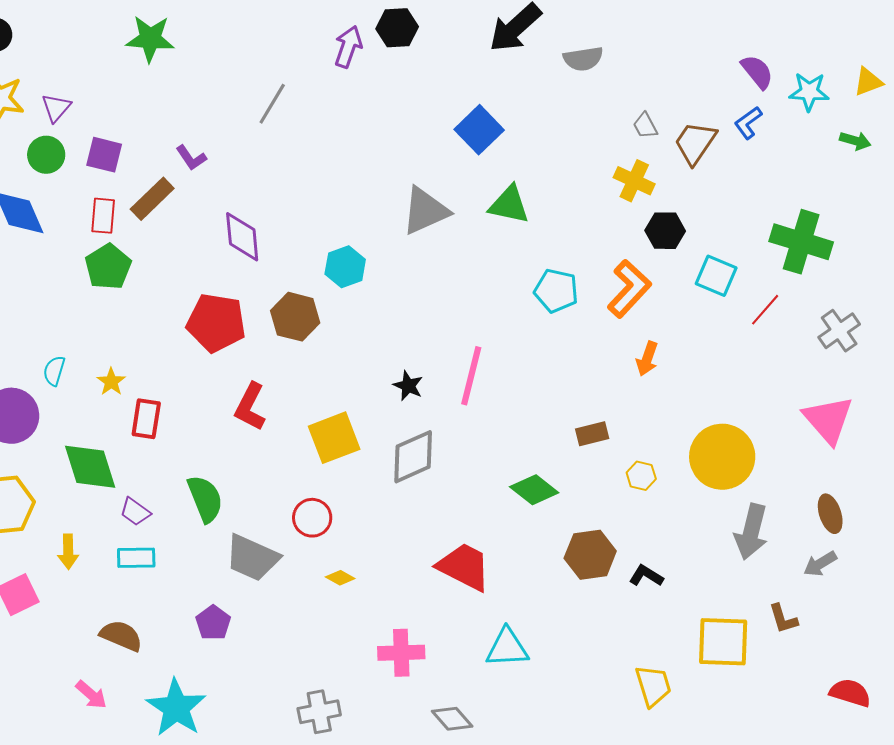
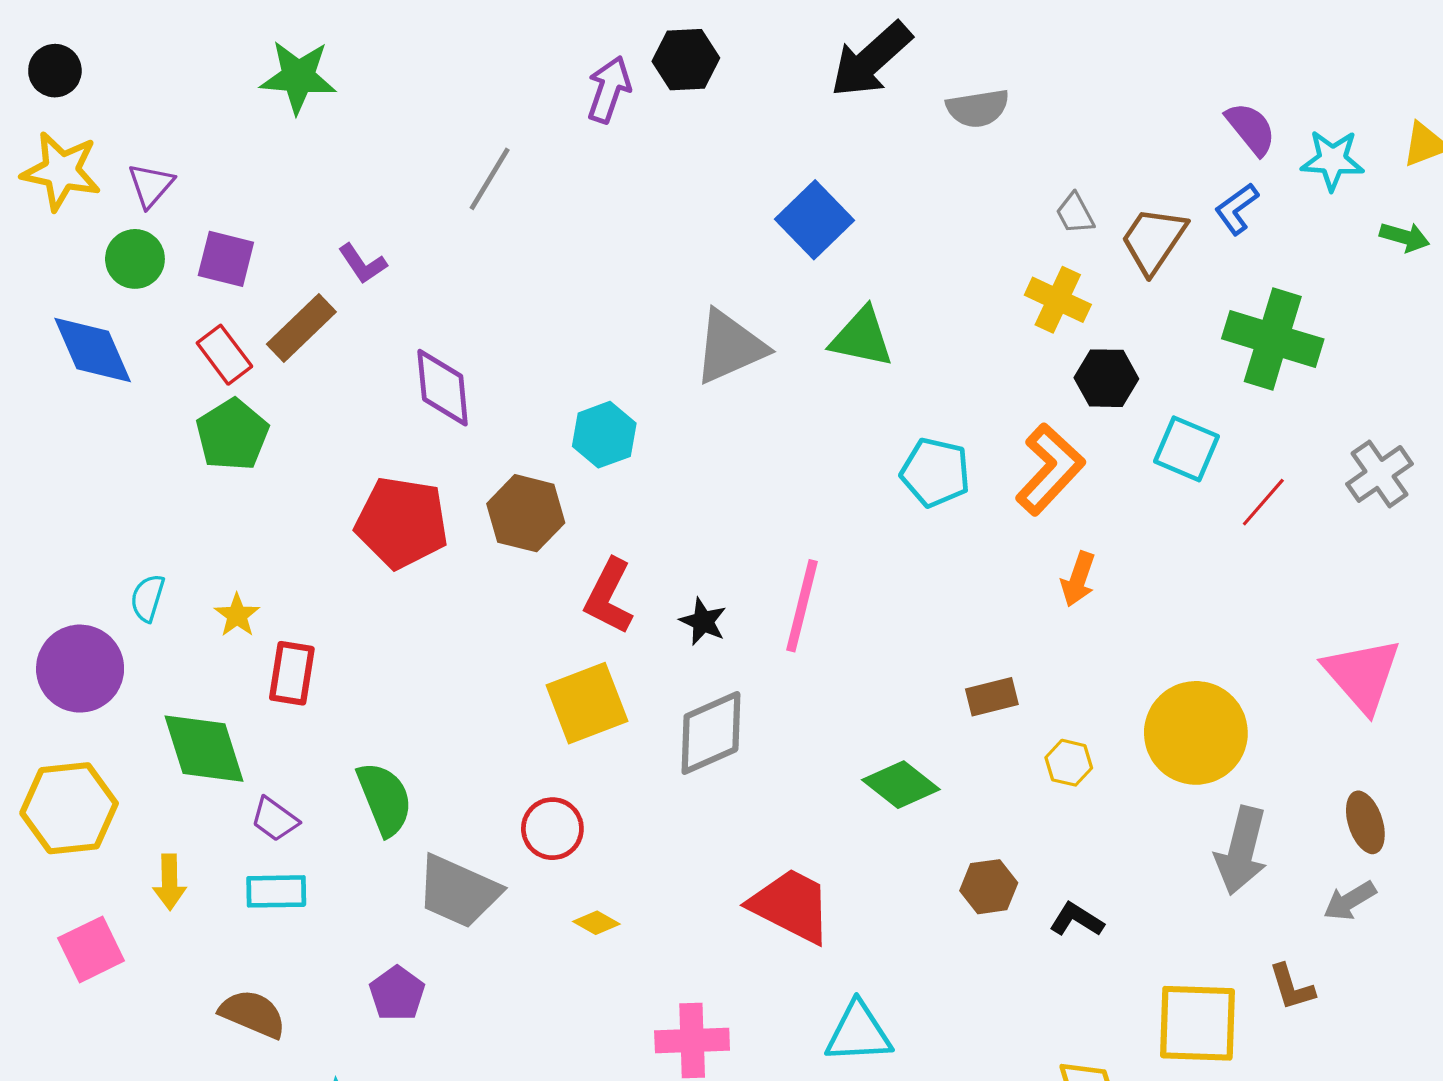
red rectangle: (103, 216) -> (224, 355), turned -42
green cross: (801, 242) -> (1273, 339), moved
gray cross: (839, 331) -> (1380, 474), moved
red L-shape: (250, 407) -> (609, 596), moved
brown hexagon: (590, 555) -> (989, 887), size x0.7

